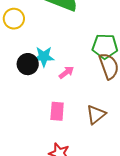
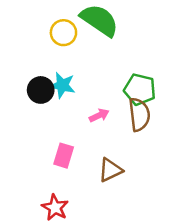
yellow circle: (14, 19) -> (63, 33), moved
pink arrow: (66, 72) -> (99, 115), moved

